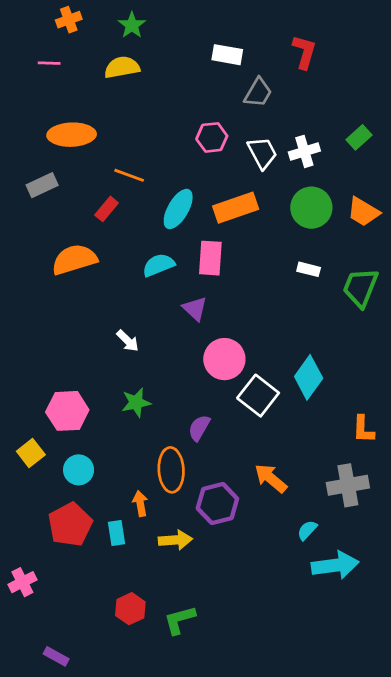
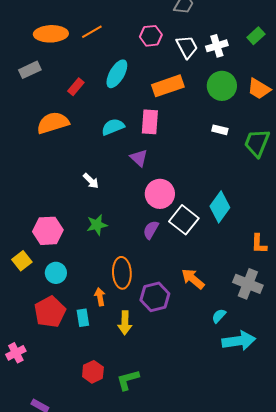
orange line: (129, 175) -> (92, 32), moved, turned -50
cyan ellipse: (178, 209) -> (117, 74), moved
purple semicircle: (199, 428) -> (151, 230), moved
gray cross: (348, 485) -> (248, 284), turned 32
yellow arrow: (175, 540) -> (125, 323), turned 95

